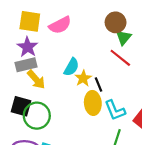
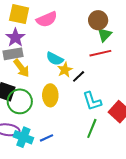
red line: (120, 58) -> (100, 53), turned -55
cyan semicircle: (71, 67) -> (55, 59), turned 84
black line: (98, 84) -> (79, 76), turned 64
yellow ellipse: (93, 103) -> (50, 95), moved

